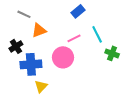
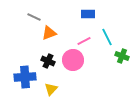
blue rectangle: (78, 11) -> (88, 14), turned 40
black cross: (16, 46) -> (48, 61), moved, turned -32
blue cross: (31, 64) -> (25, 77), moved

